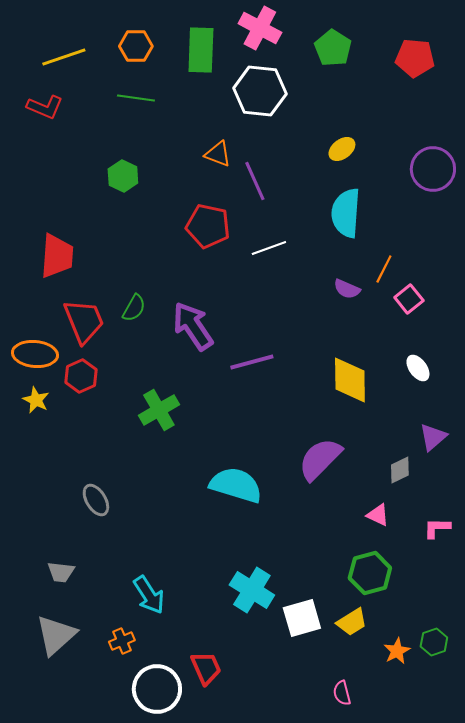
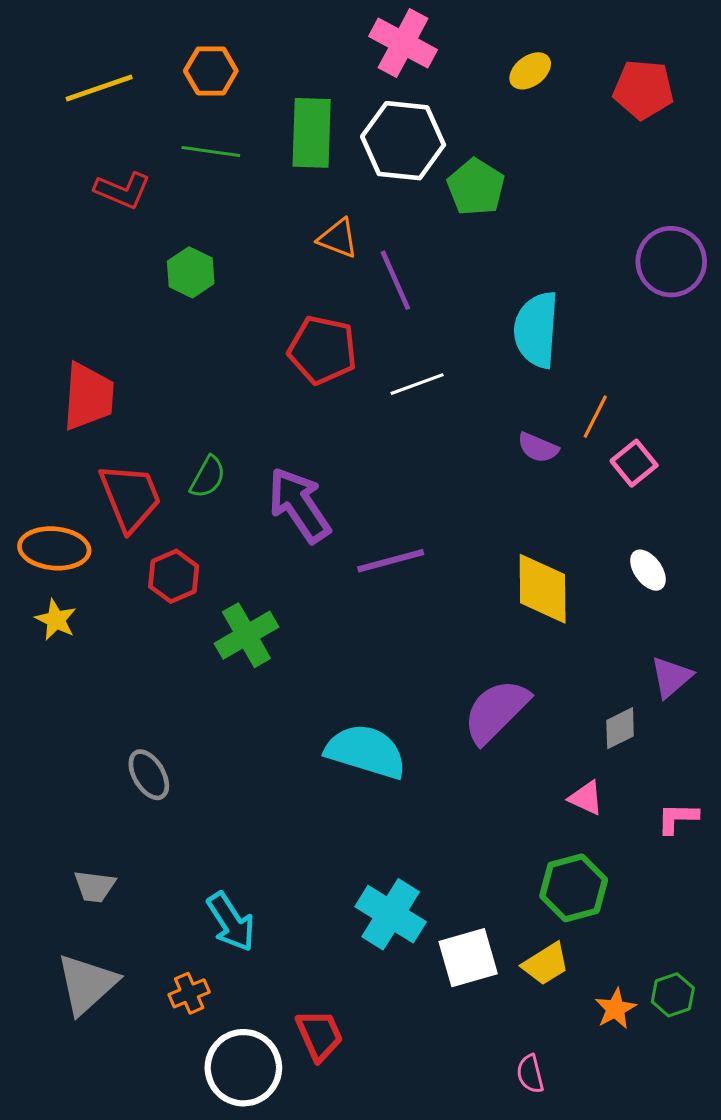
green pentagon: (333, 48) -> (476, 187), moved
green rectangle: (201, 50) -> (312, 133), moved
red L-shape: (45, 107) -> (122, 190), moved
yellow ellipse: (342, 149) -> (530, 71), moved
red hexagon: (81, 376) -> (174, 576), moved

